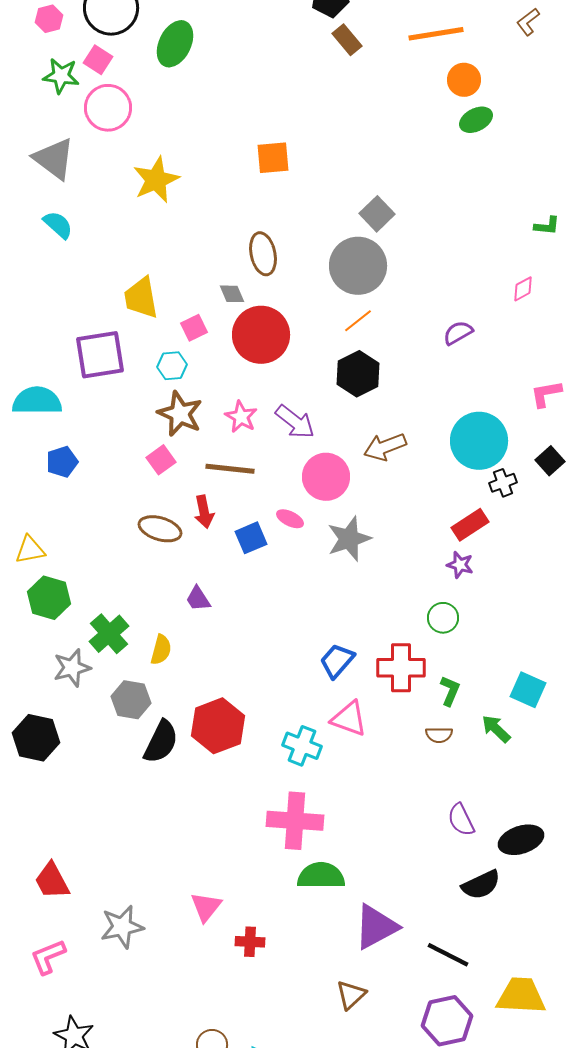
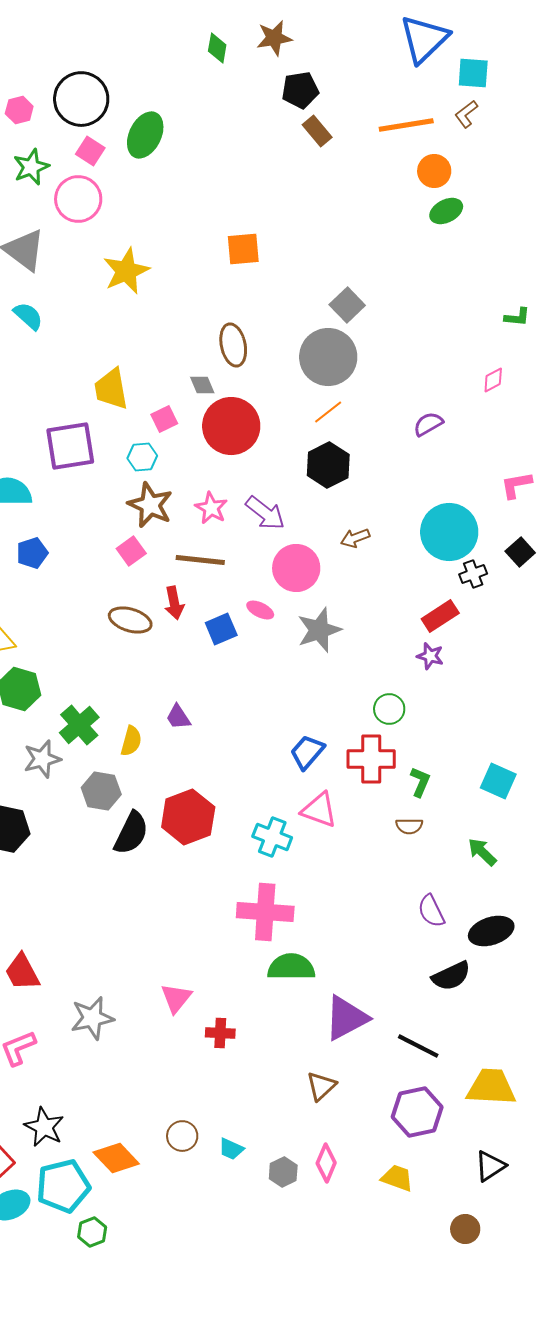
brown L-shape: (528, 22) -> (466, 114), moved
pink square: (98, 60) -> (90, 151), moved
green star: (61, 76) -> (31, 167), turned -30
brown arrow: (385, 447) -> (355, 538), size x0.7
purple trapezoid: (198, 599) -> (178, 717), moved
green circle: (443, 618) -> (389, 709), moved
green arrow: (496, 729) -> (482, 852), moved

